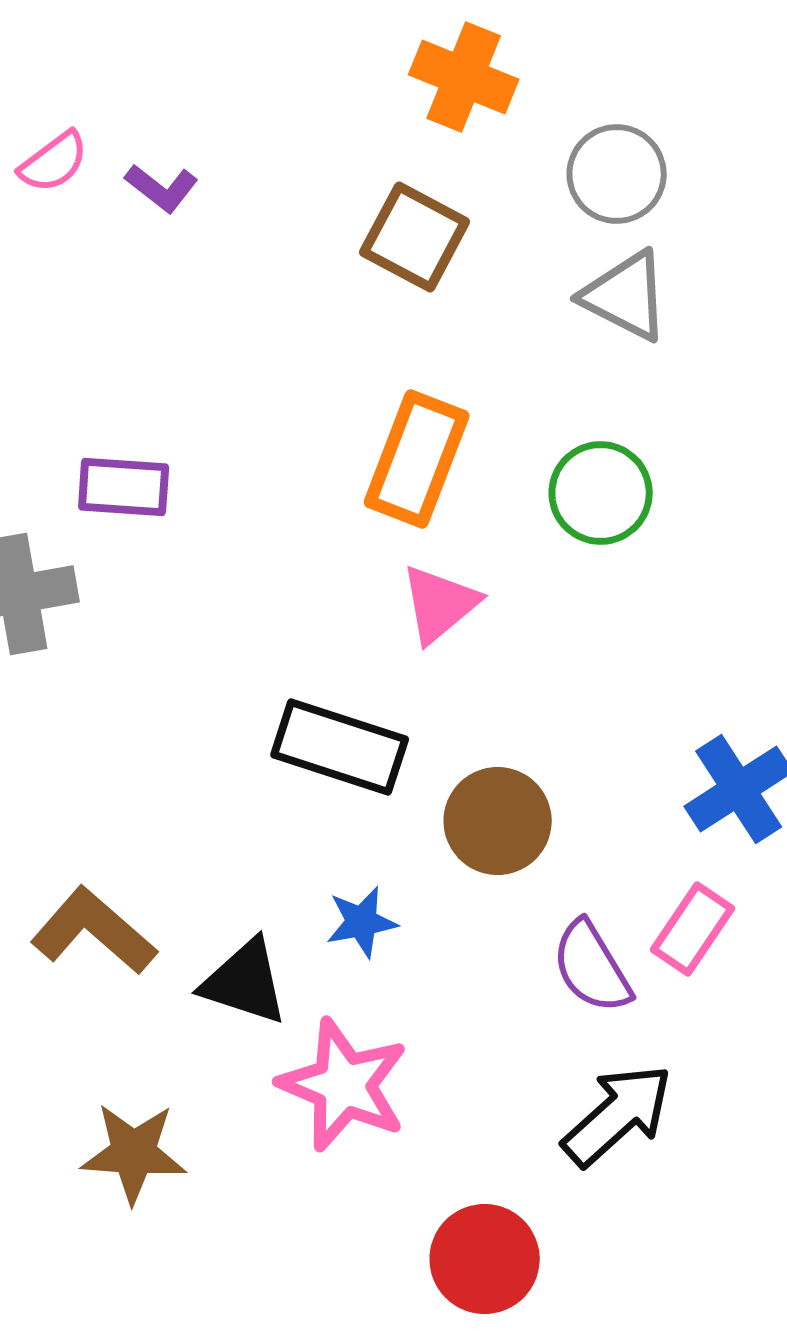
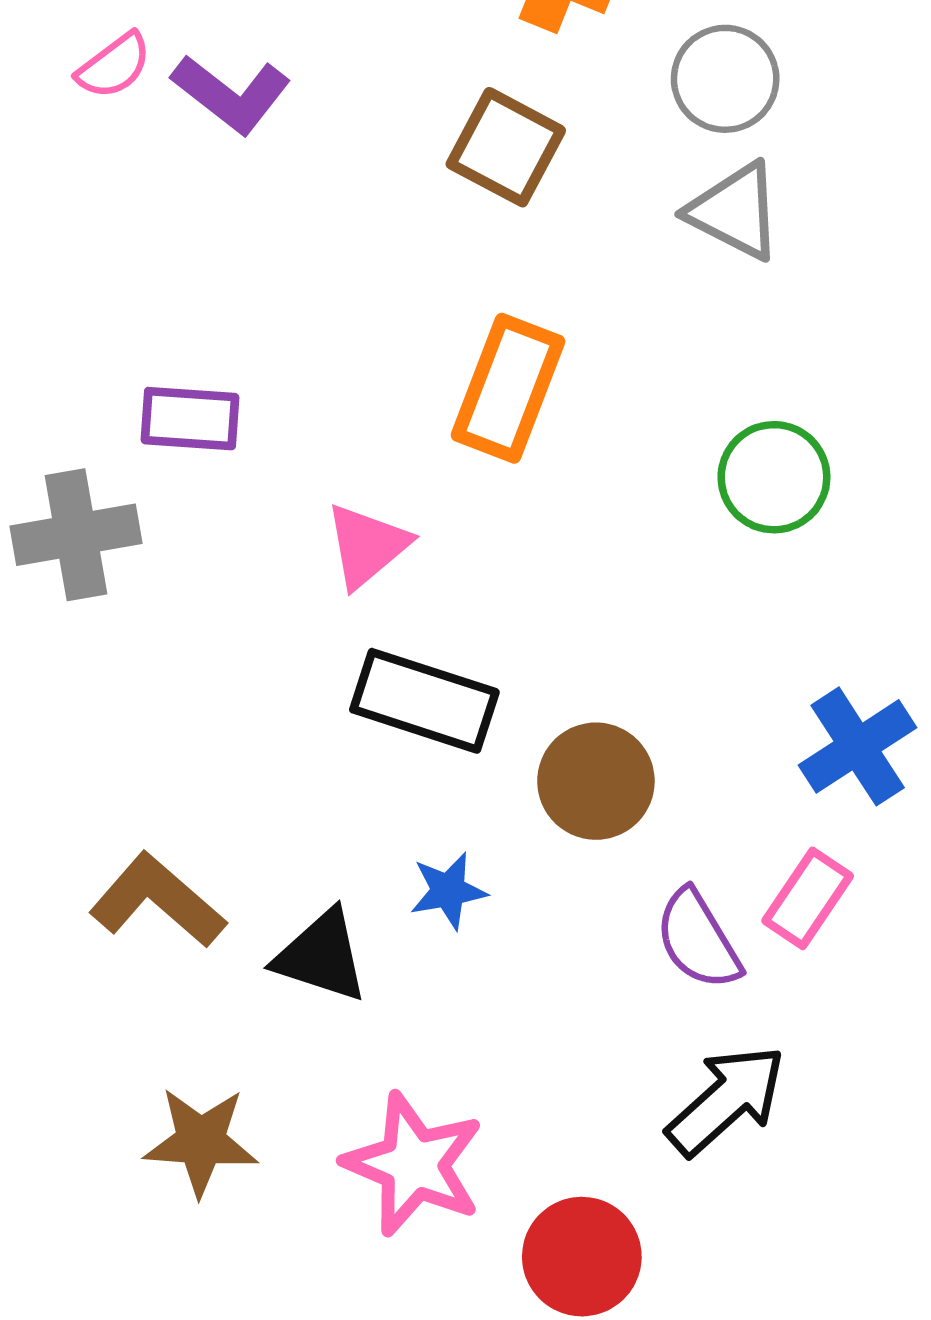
purple L-shape: (162, 188) -> (231, 94), size x1.5
green circle: (601, 493) -> (774, 477), moved
pink triangle: (440, 604) -> (367, 546), moved
pink star: (344, 1085) -> (414, 1164), moved

